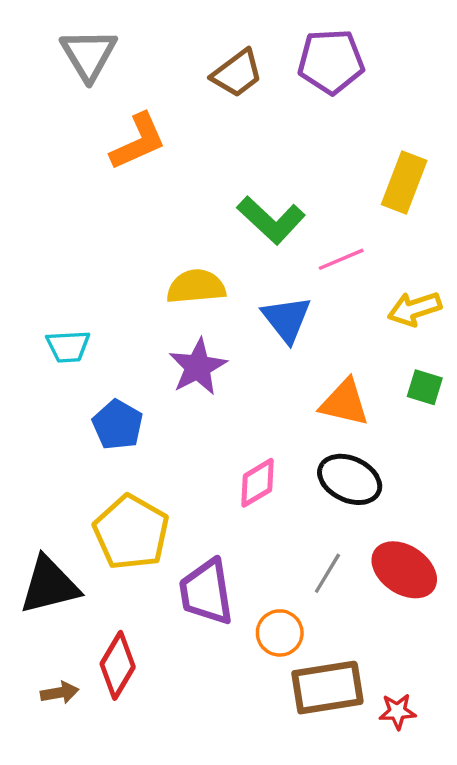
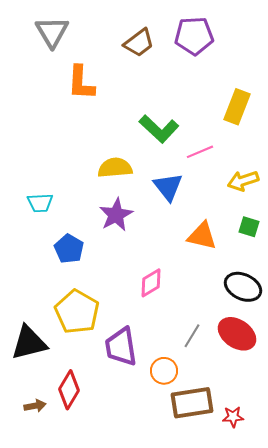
orange L-shape: (138, 142) -> (81, 83), turned 117
black ellipse: (350, 479) -> (243, 287), moved

